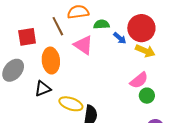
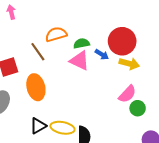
pink triangle: (83, 45) -> (80, 61), moved
black triangle: (43, 89) -> (38, 126), moved

